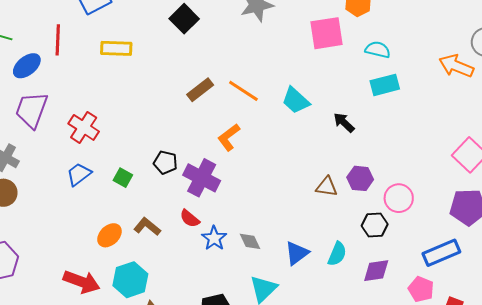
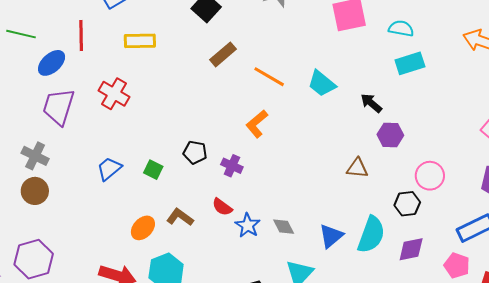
brown rectangle: (200, 90) -> (223, 54), moved
red cross: (84, 127) -> (114, 94), moved
purple cross: (202, 178) -> (232, 166), size x0.6
purple hexagon: (360, 178) -> (390, 135), moved
cyan semicircle: (337, 254) -> (371, 235), size x1.5

